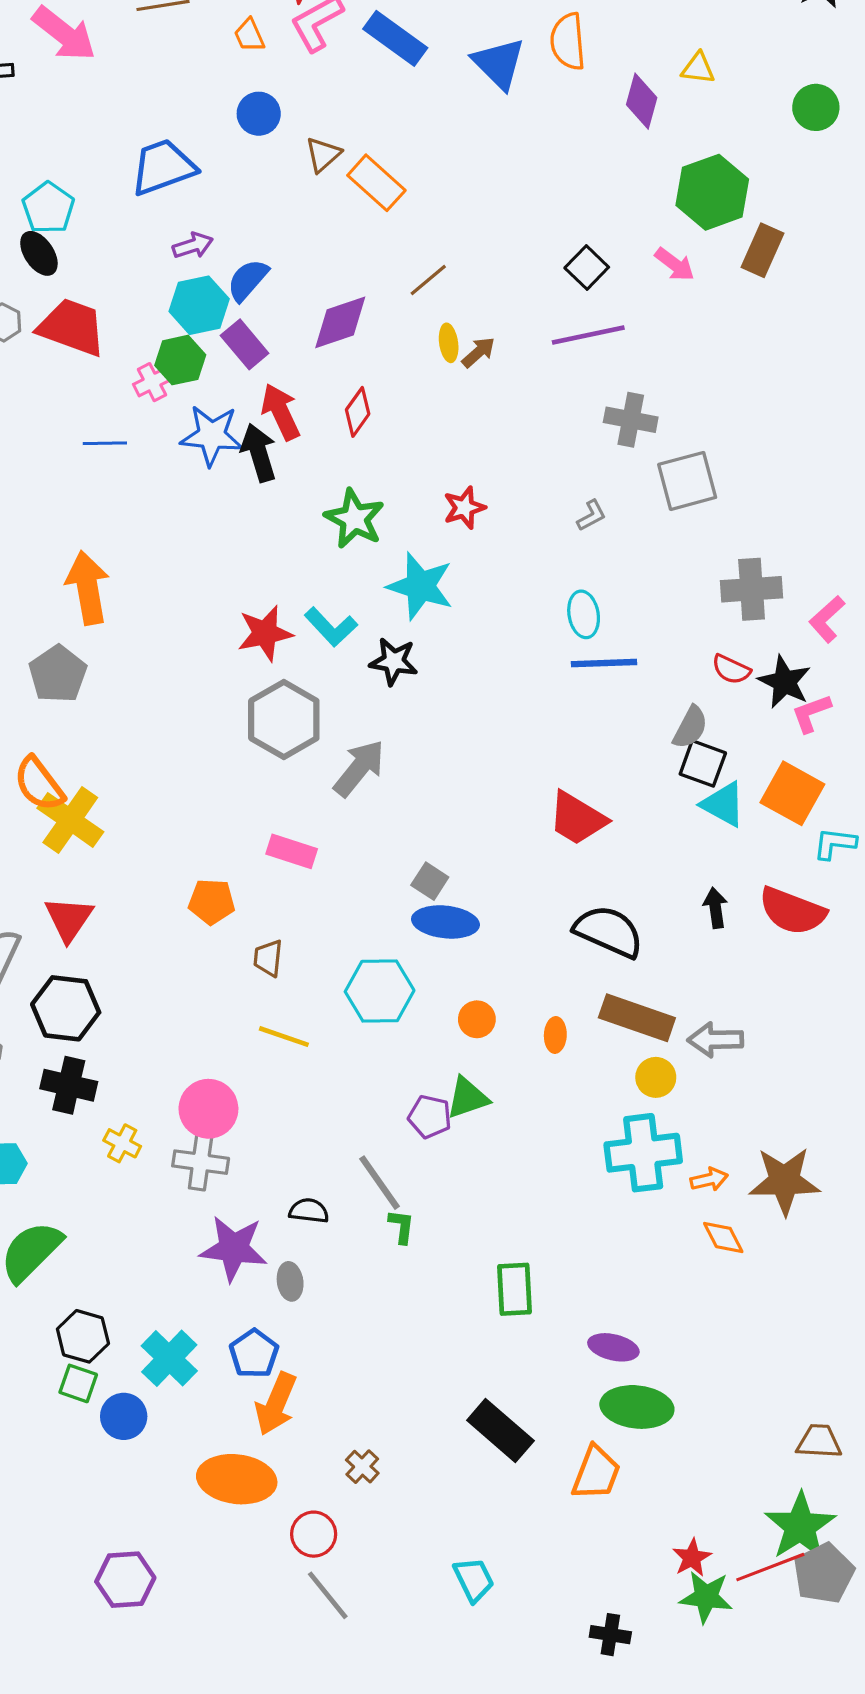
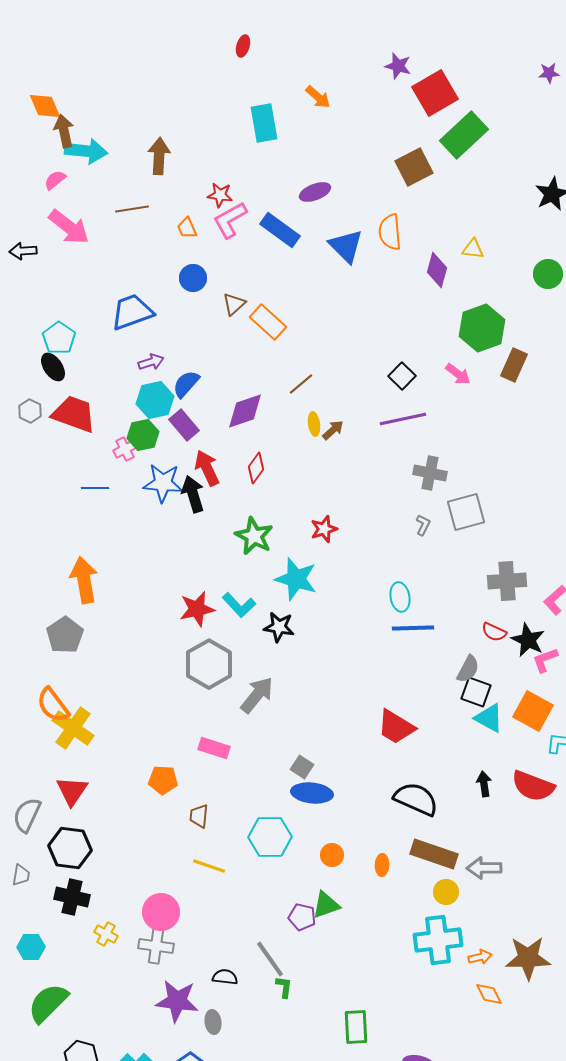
gray L-shape: (591, 515) -> (423, 525), moved, turned -35

